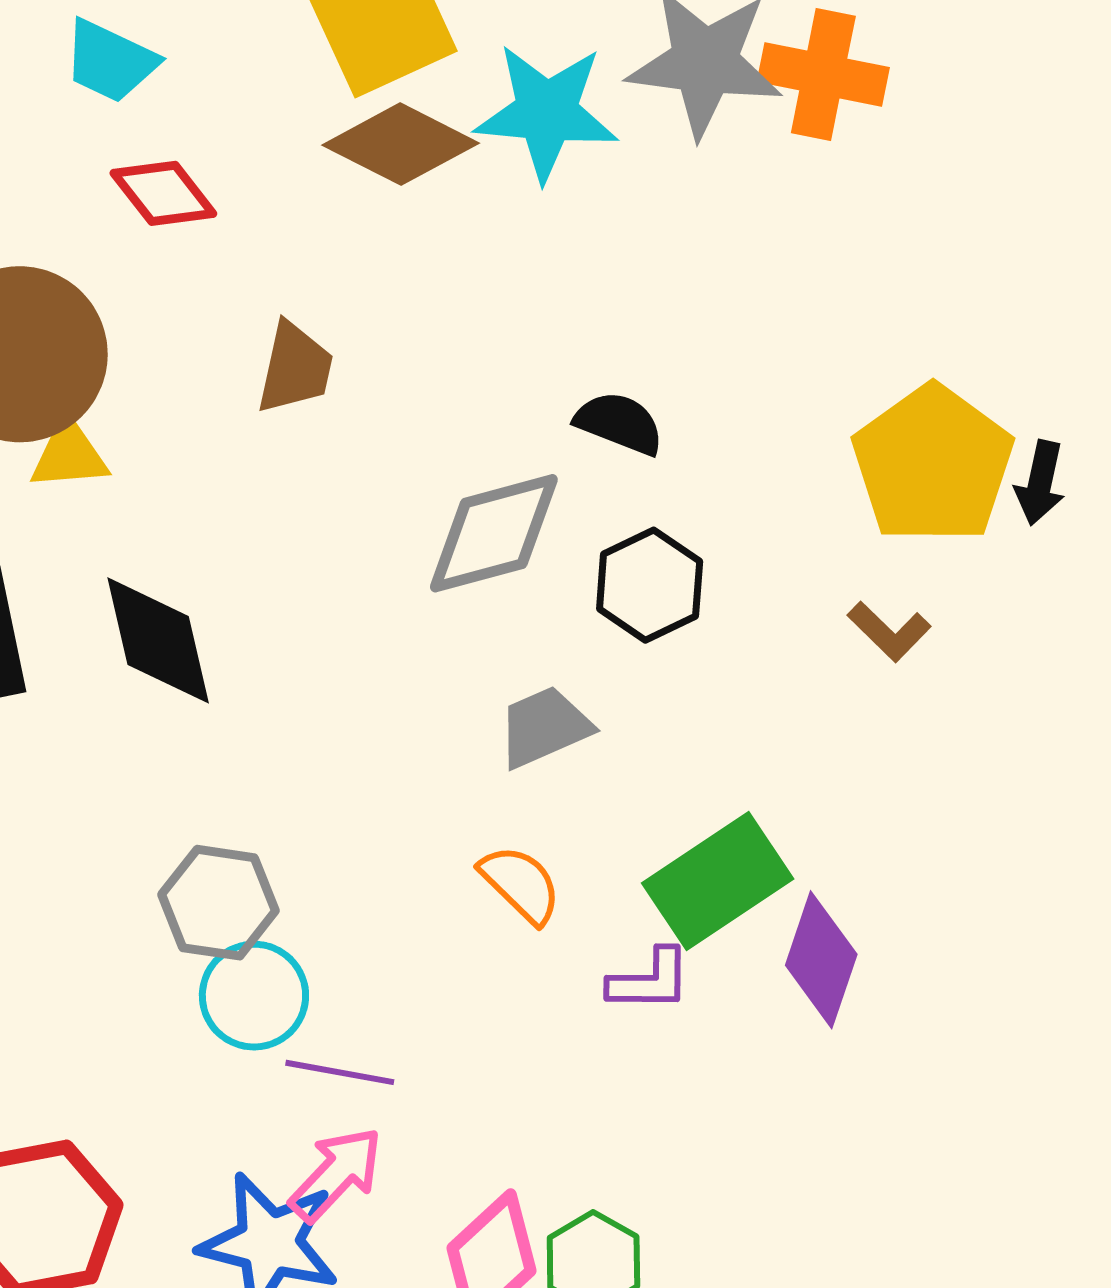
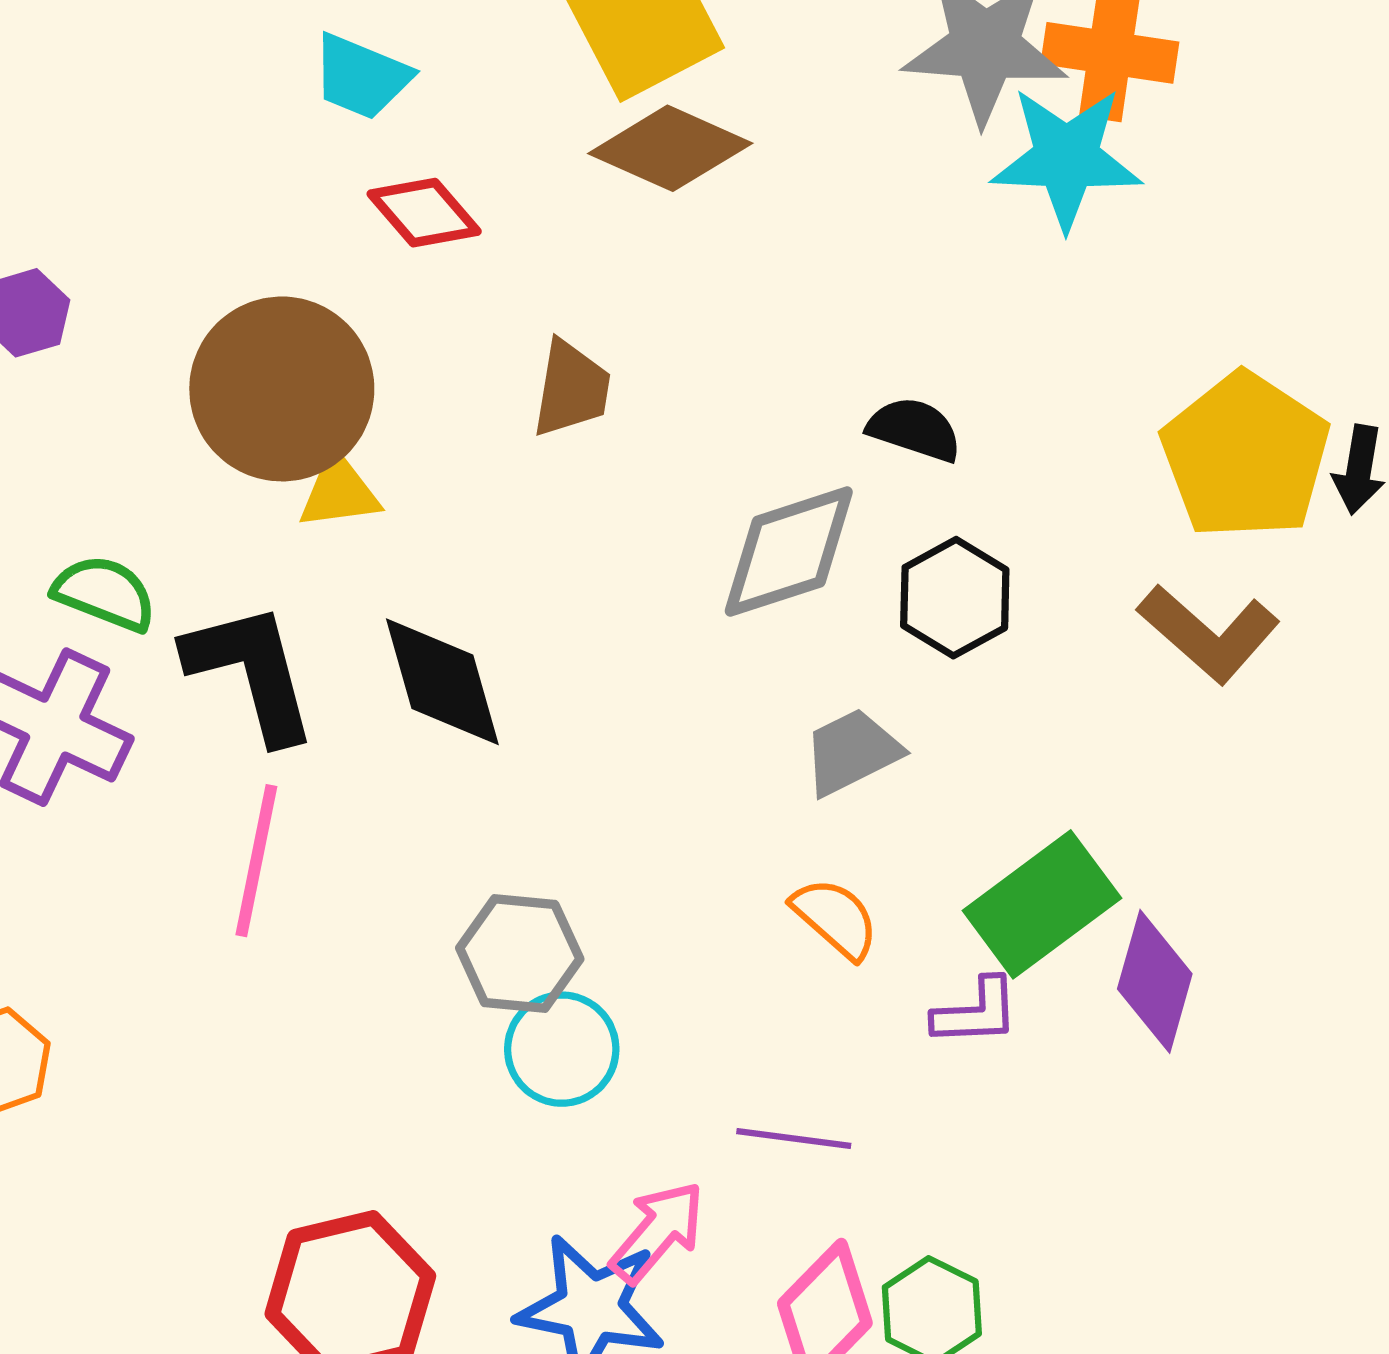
cyan star: (547, 112) -> (1066, 158), moved
brown L-shape: (889, 631) -> (1209, 633), size x1.6
purple line: (340, 1072) -> (794, 1139), moved

